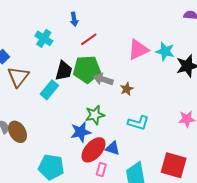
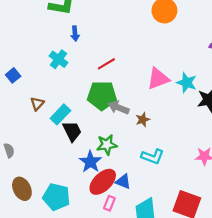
blue arrow: (74, 19) -> (75, 34), moved
black trapezoid: (64, 71) -> (72, 131), moved, turned -45
brown triangle: (18, 77) -> (37, 104), moved, size x0.6
brown ellipse: (18, 132) -> (22, 189), moved
blue star: (81, 132) -> (90, 162), turned -30

